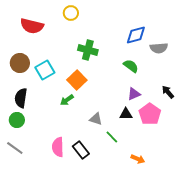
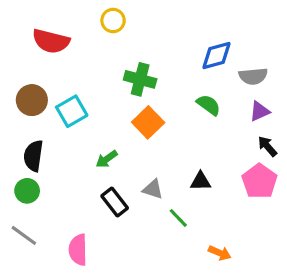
orange square: (77, 80) -> (148, 122), moved
purple triangle: (134, 94) -> (259, 111), moved
pink pentagon: (150, 114) -> (259, 181), moved
pink semicircle: (58, 147) -> (78, 250), moved
black rectangle: (81, 150) -> (115, 202), moved

